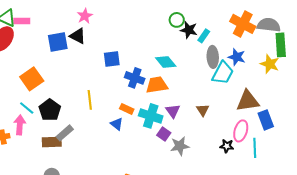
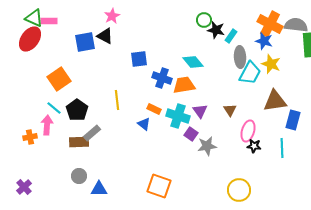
blue star: (237, 57) -> (264, 41), moved
yellow star: (270, 64) -> (271, 64), moved
blue rectangle: (266, 120) -> (293, 120), turned 36
pink ellipse: (241, 131) -> (248, 131), moved

